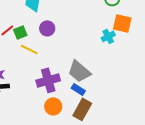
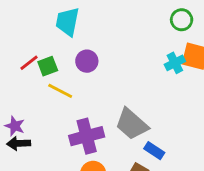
cyan cross: (108, 36) -> (175, 63), moved
blue rectangle: (78, 89) -> (154, 151), moved

